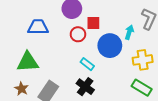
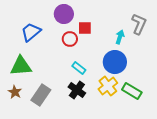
blue trapezoid: (38, 27) -> (31, 32), turned -40
blue circle: (110, 46) -> (115, 62), moved
yellow cross: (143, 60) -> (108, 86), moved, turned -30

